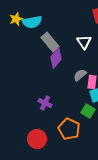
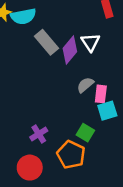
purple diamond: (56, 58) -> (70, 50), moved
purple cross: (45, 103) -> (39, 134), moved, turned 32
green square: (88, 111) -> (85, 133), moved

